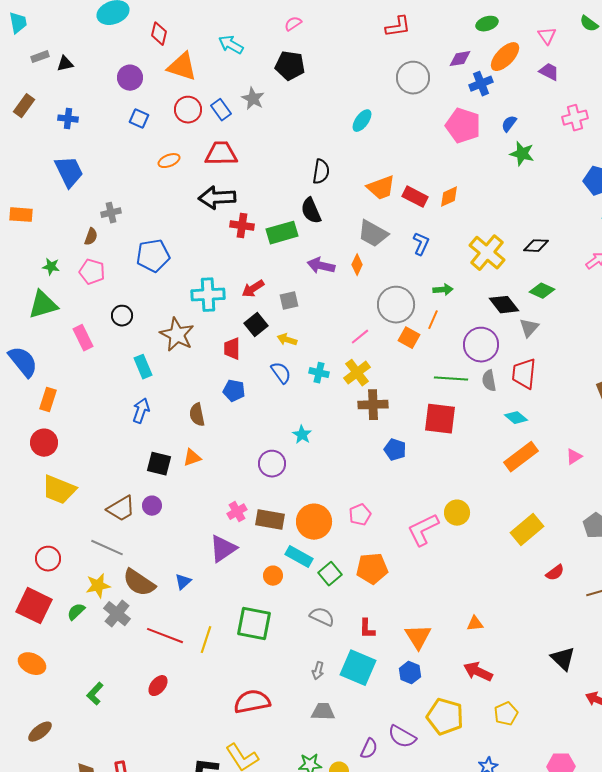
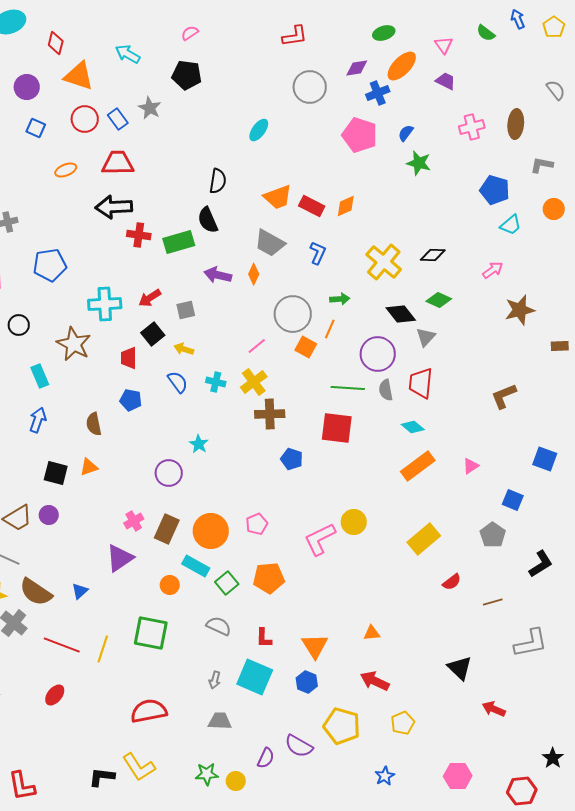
brown rectangle: (270, 520) -> (167, 529), turned -76

